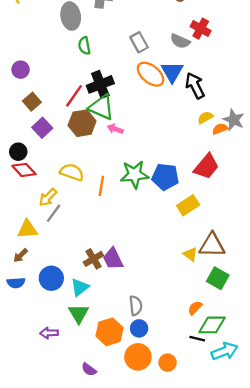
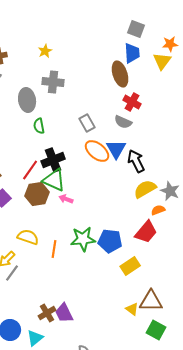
red cross: (201, 29) -> (132, 102), moved
yellow semicircle: (205, 117) -> (145, 189), size x1.6
orange semicircle: (220, 129) -> (158, 210), moved

